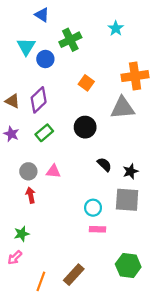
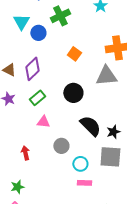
black semicircle: (104, 165) -> (90, 126), size x1.6
gray circle: (28, 171) -> (61, 146), moved
pink triangle: (53, 171) -> (43, 122), moved

